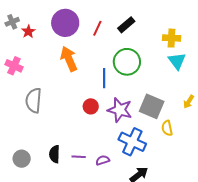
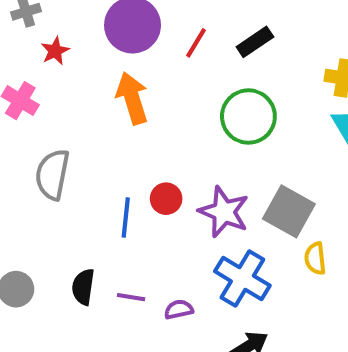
red star: (28, 32) -> (55, 51), moved
blue line: (104, 78) -> (126, 217), moved

